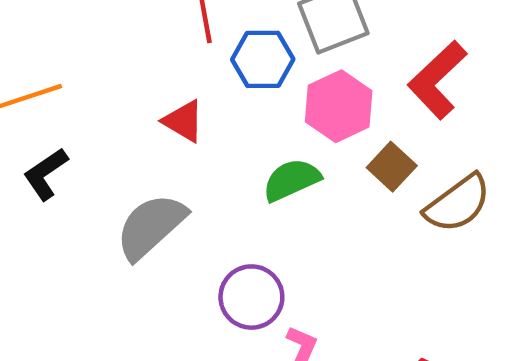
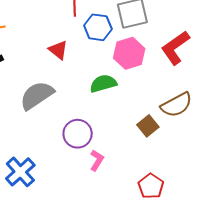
brown square: (392, 167) -> (148, 126), moved

